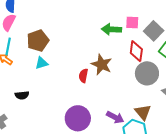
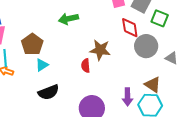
green arrow: (111, 29) -> (68, 19), moved
black semicircle: (22, 95) -> (49, 92), moved, size x1.5
purple arrow: (115, 117) -> (127, 97), turned 78

